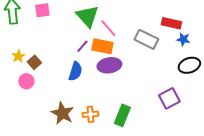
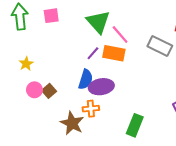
brown square: (34, 62) -> (49, 91), moved
purple ellipse: (109, 65) -> (101, 87), moved
orange cross: (90, 114) -> (91, 109), moved

